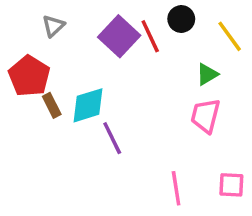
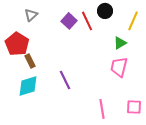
purple square: (119, 36) -> (69, 21), size x0.7
yellow line: (230, 36) -> (133, 21), turned 60
cyan diamond: (88, 105) -> (28, 86), moved

